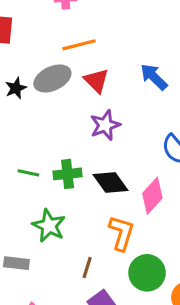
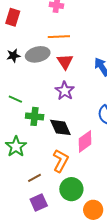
purple star: (105, 125) -> (65, 91), turned -30
green line: (28, 173) -> (15, 99), moved
brown line: (87, 267) -> (34, 178), turned 32

